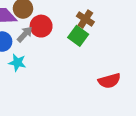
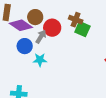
brown cross: (85, 19) -> (76, 20), moved

